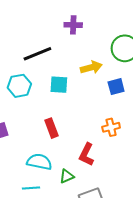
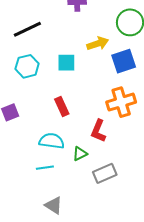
black line: (37, 54) -> (27, 29), moved
blue square: (116, 87) -> (124, 61), size x1.4
orange cross: (111, 127) -> (121, 102), size x1.6

